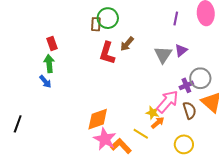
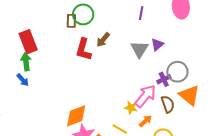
purple line: (176, 18) -> (141, 13), moved
red rectangle: (52, 44) -> (28, 42), size x1.6
orange arrow: (158, 123) -> (145, 121), moved

